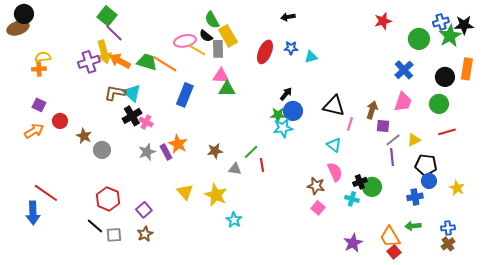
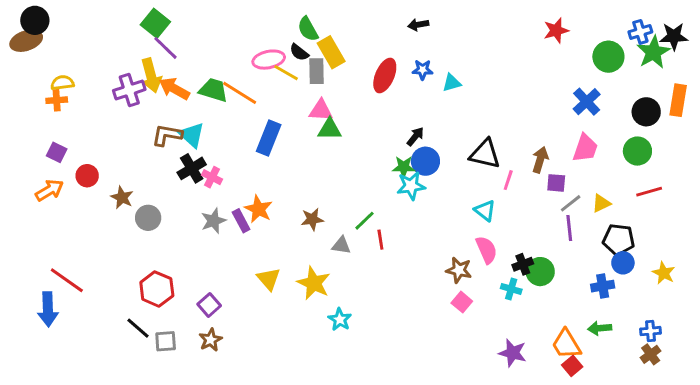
purple star: (353, 243) -> (513, 353), turned -30

